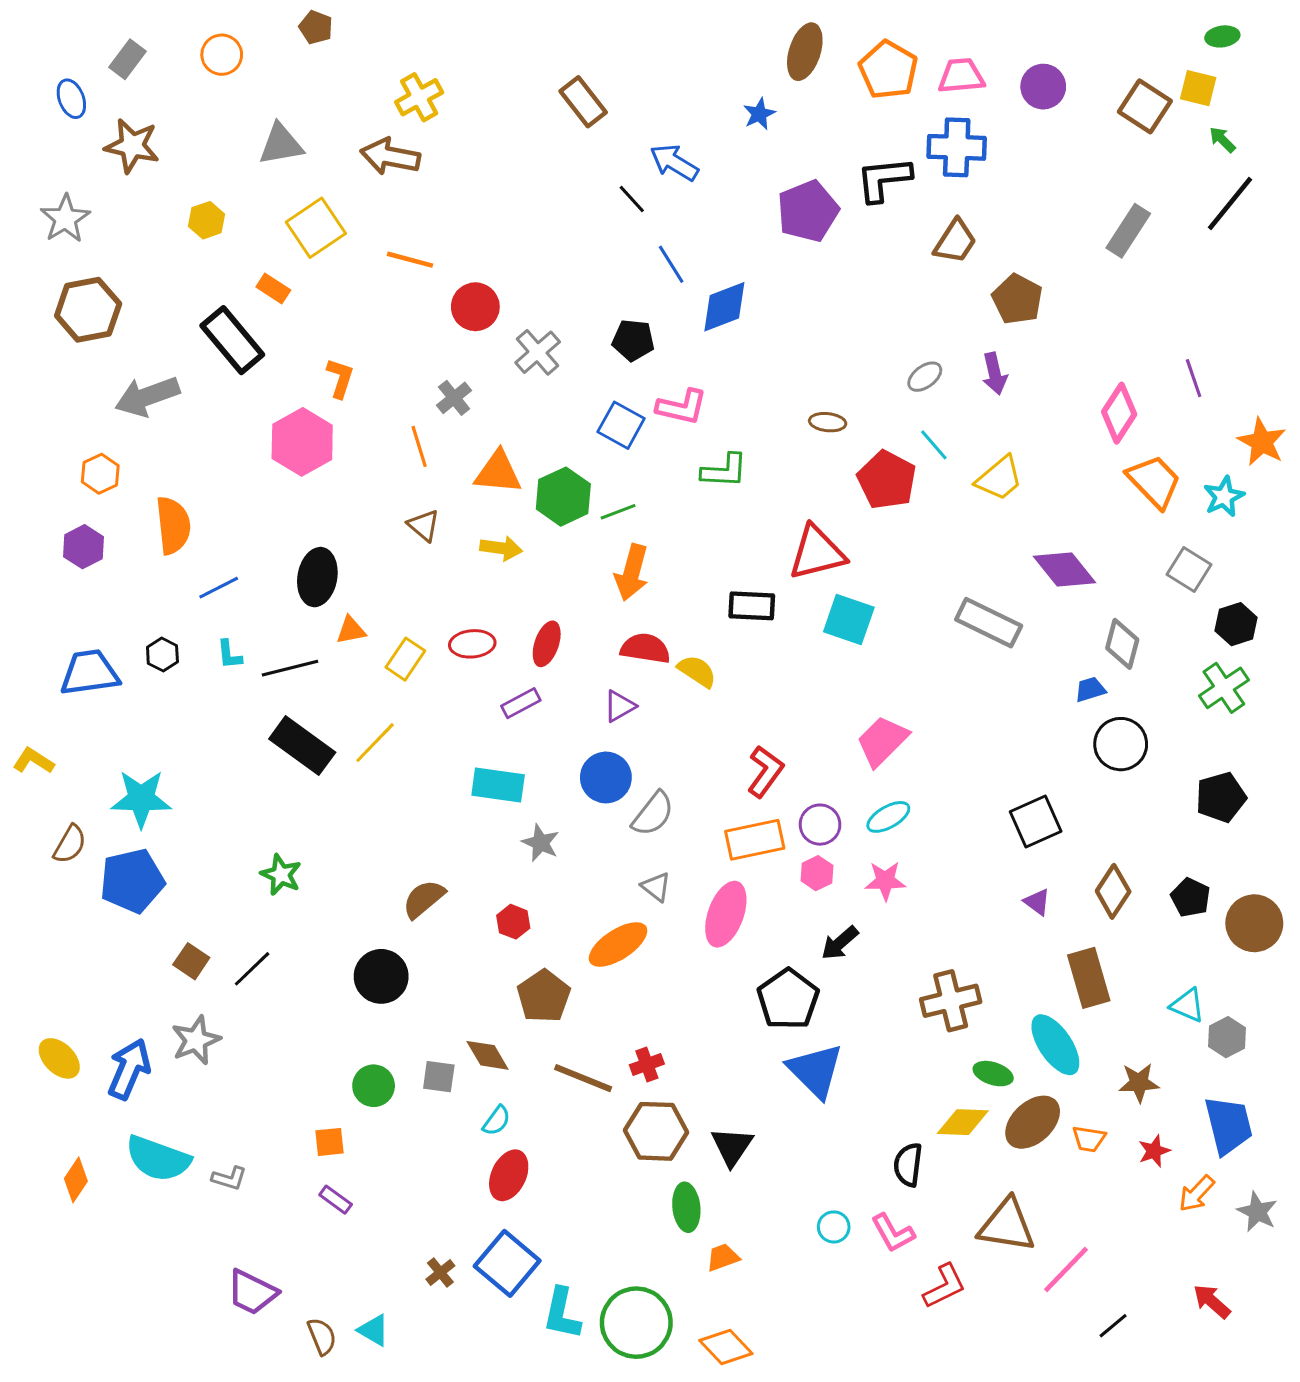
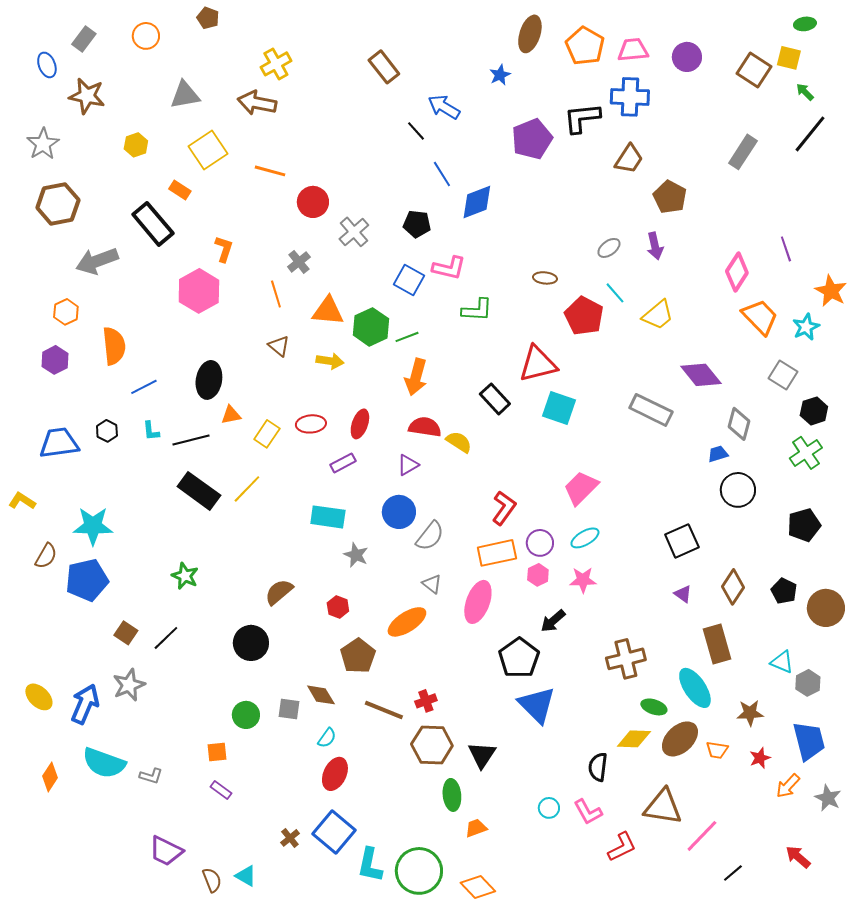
black rectangle: (752, 606) -> (495, 399), turned 44

